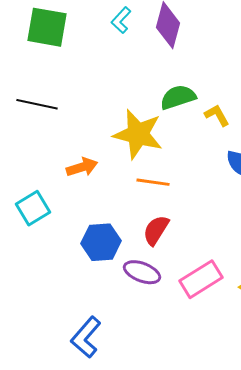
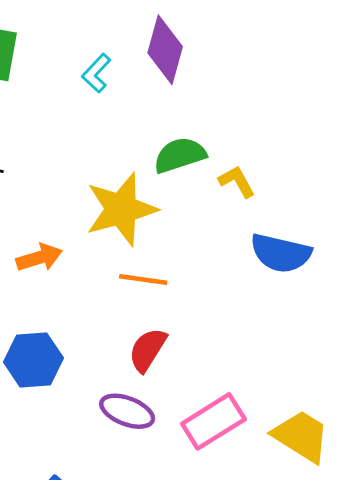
cyan L-shape: (121, 20) -> (96, 73), moved
yellow star: (138, 134) -> (121, 209), turned -30
blue hexagon: (101, 242) -> (33, 360), moved

